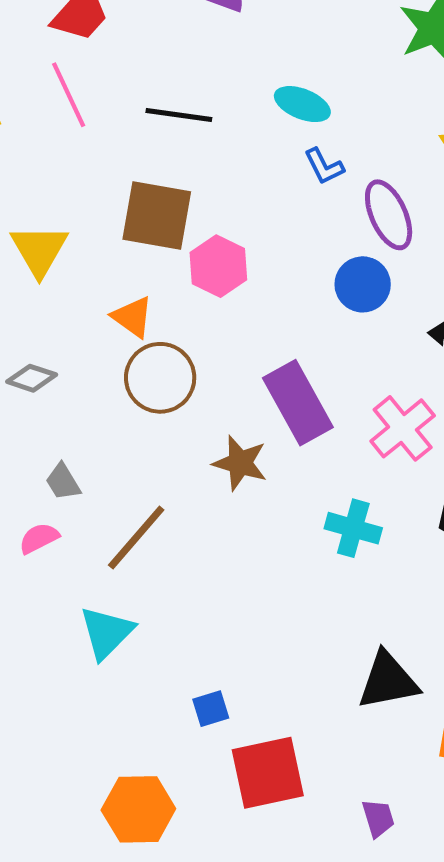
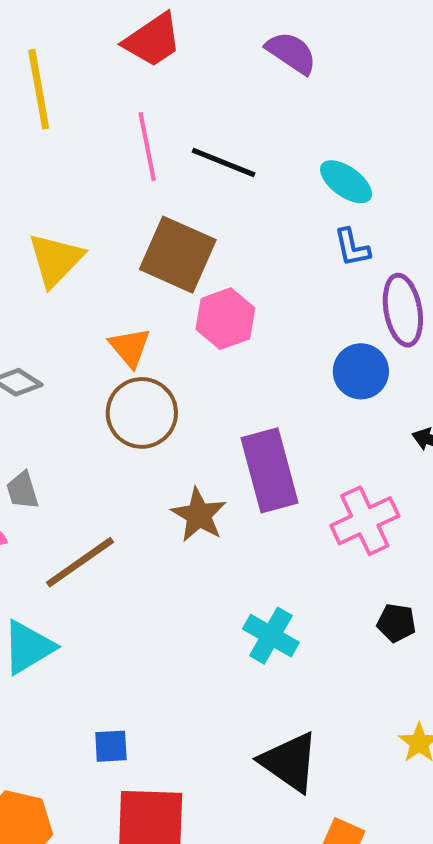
pink line: (69, 95) -> (147, 147), moved
cyan cross: (353, 528) -> (271, 636), moved
black triangle: (388, 681) -> (290, 762), turned 32

